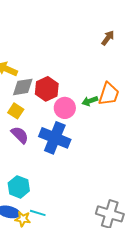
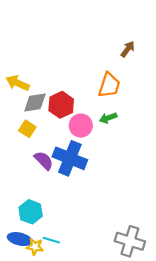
orange trapezoid: (109, 94) -> (109, 85), moved
purple semicircle: (20, 135) -> (44, 160), moved

